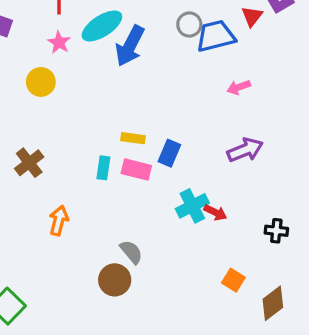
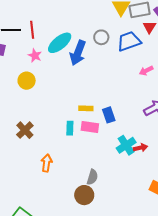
gray circle: (189, 25) -> (101, 37), moved
blue rectangle: (169, 153) -> (109, 115), turned -35
red arrow: (215, 213) -> (140, 148), turned -32
gray semicircle: (131, 252) -> (92, 177), turned 63

